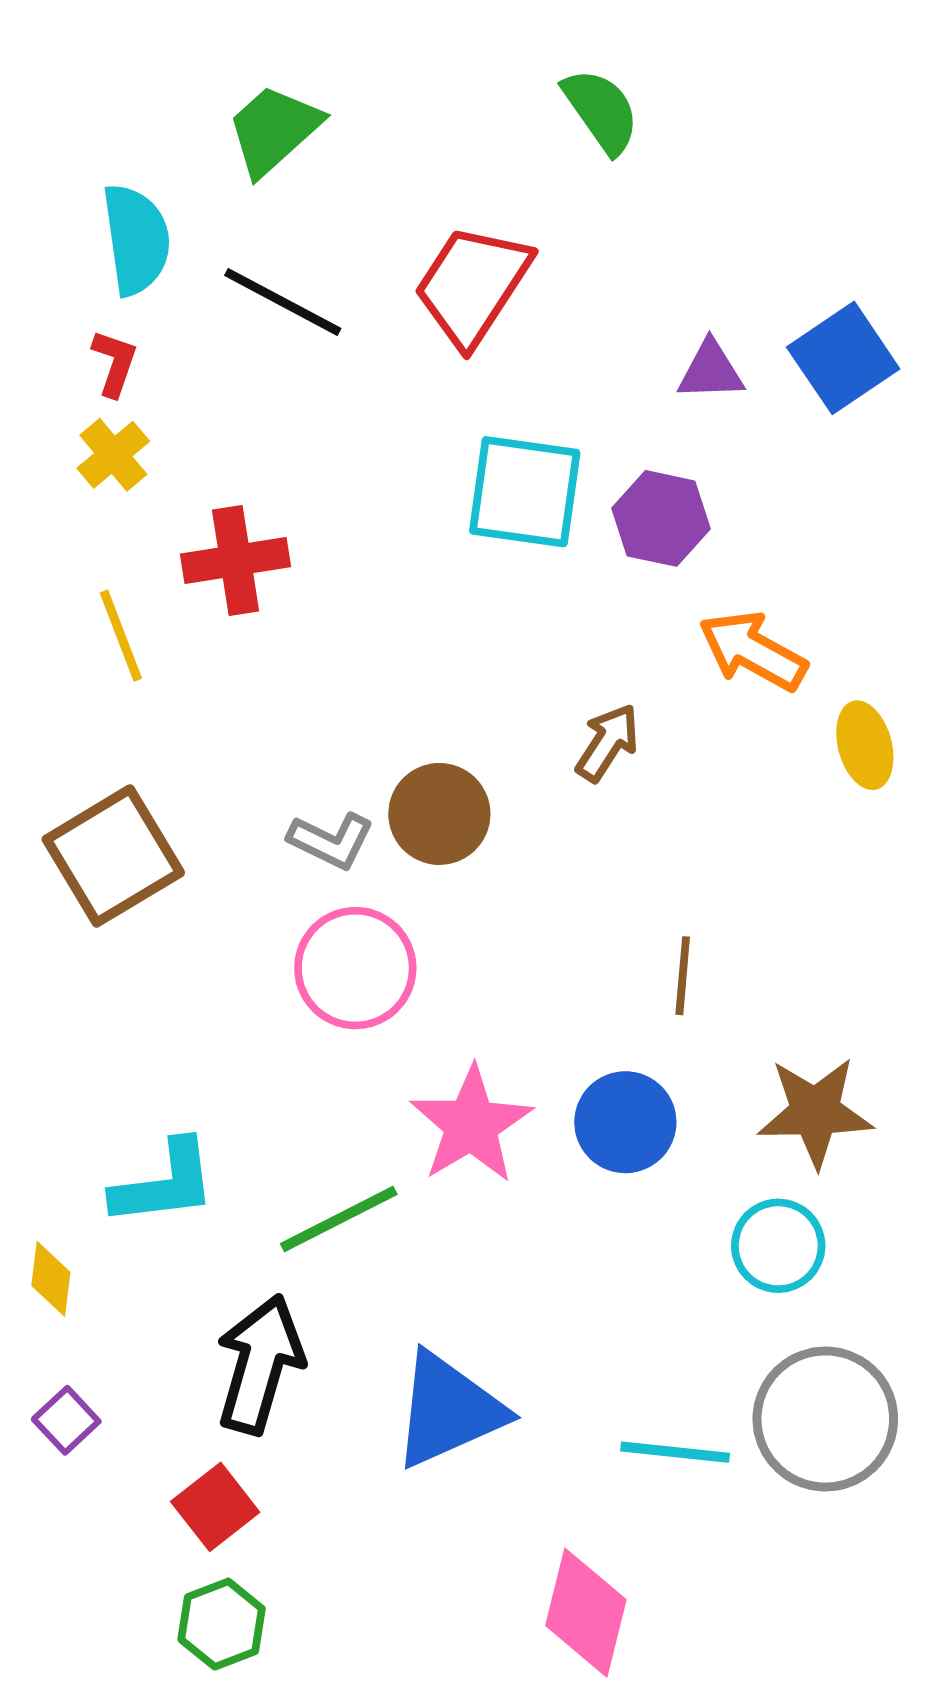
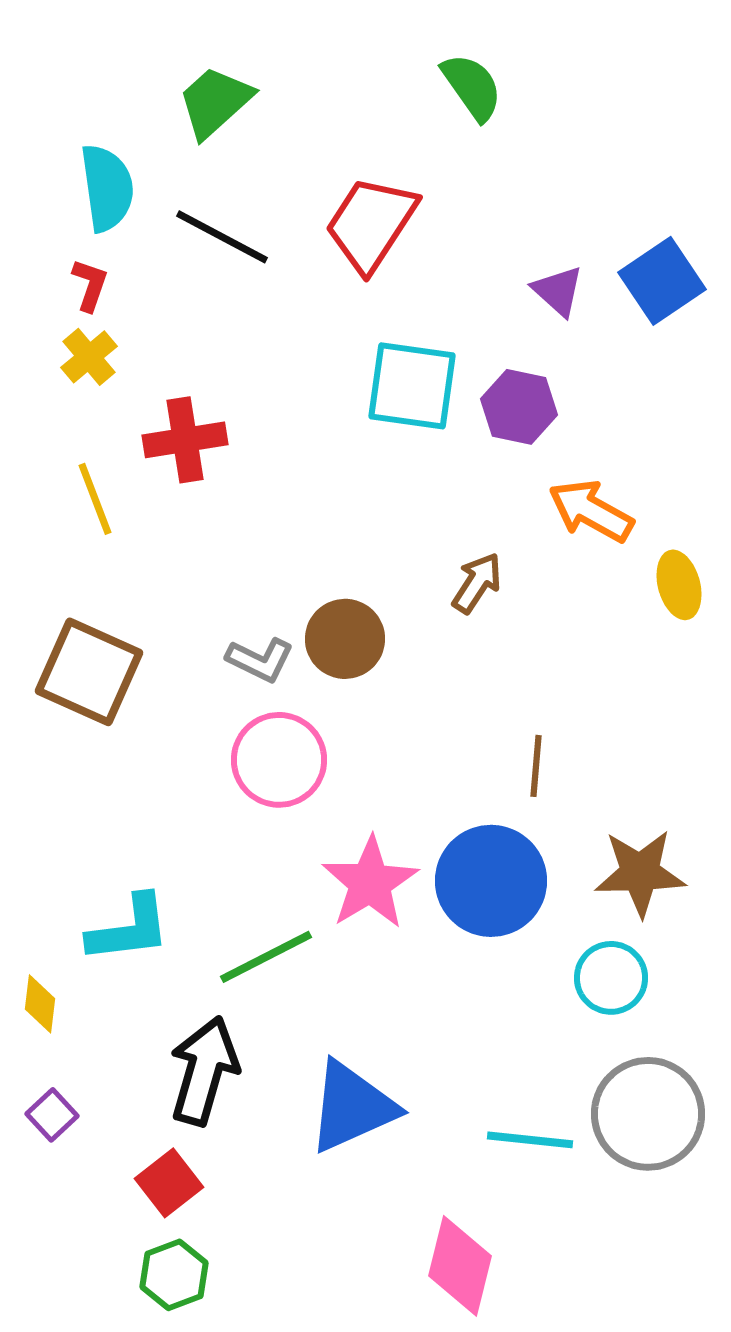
purple triangle: (711, 371) -> (558, 291), turned 44
brown square: (113, 856) -> (89, 672), turned -35
blue circle: (625, 1122) -> (491, 881), size x1.4

